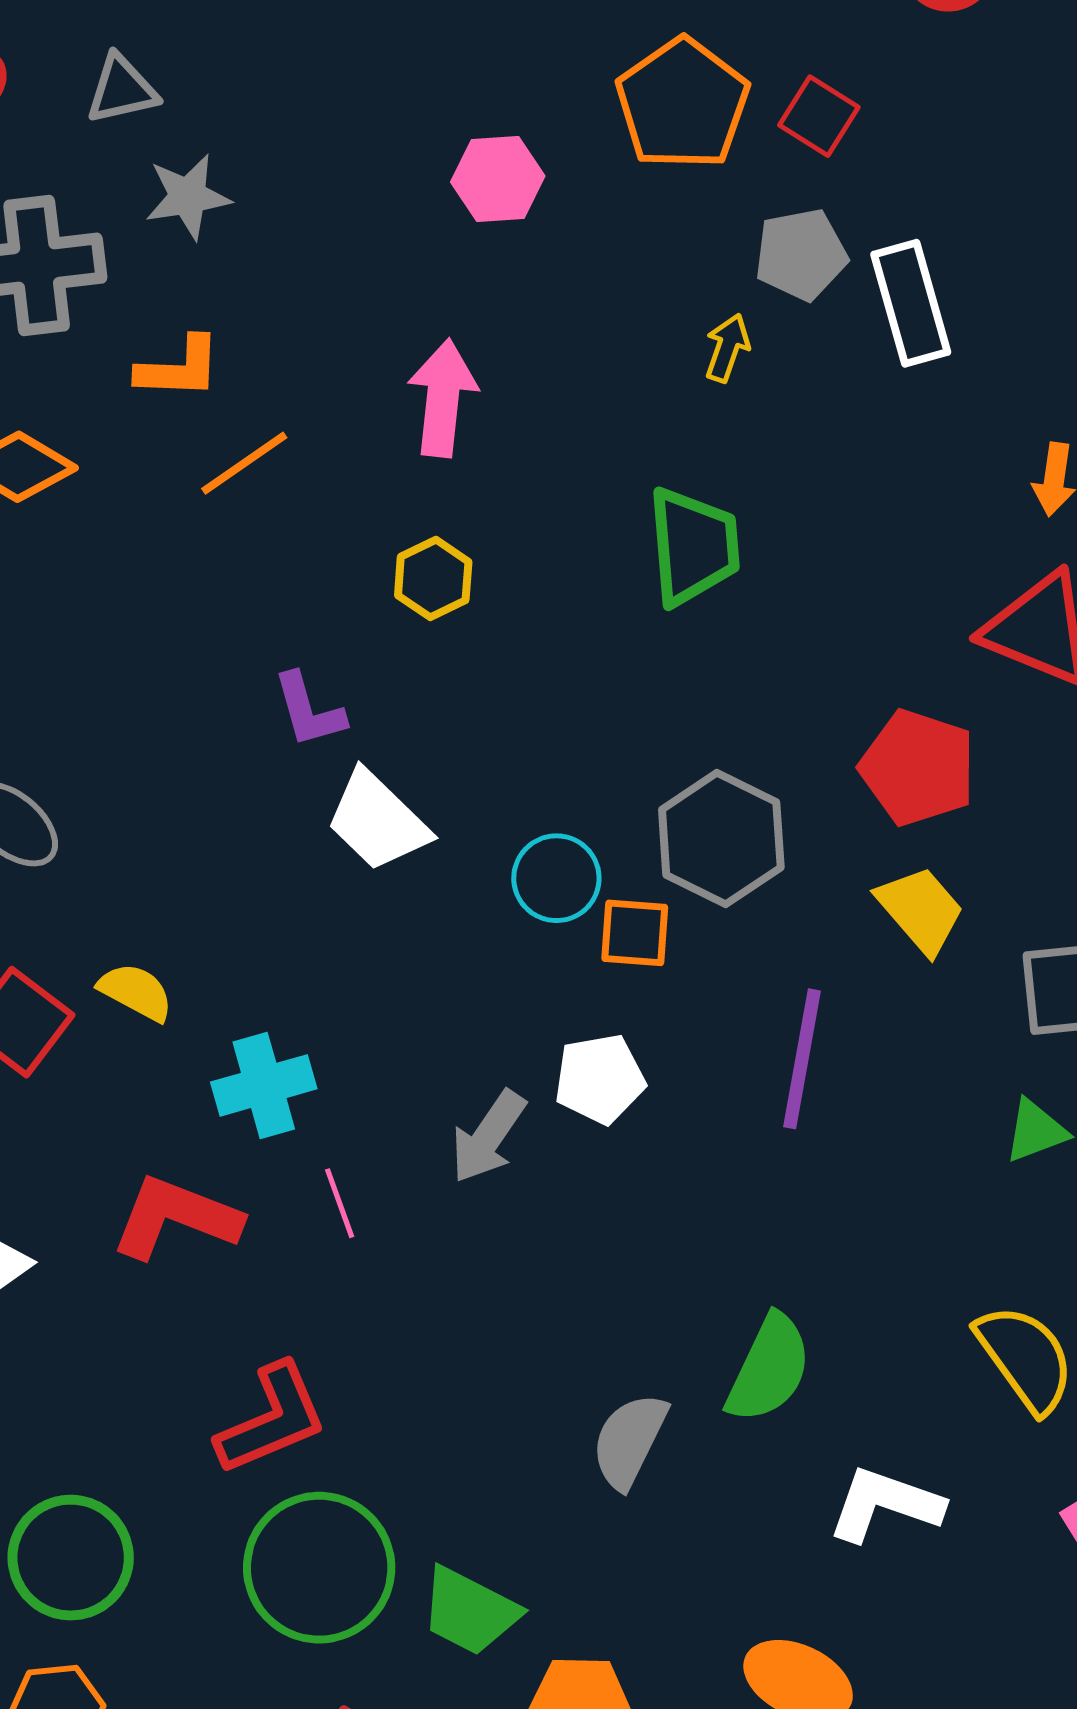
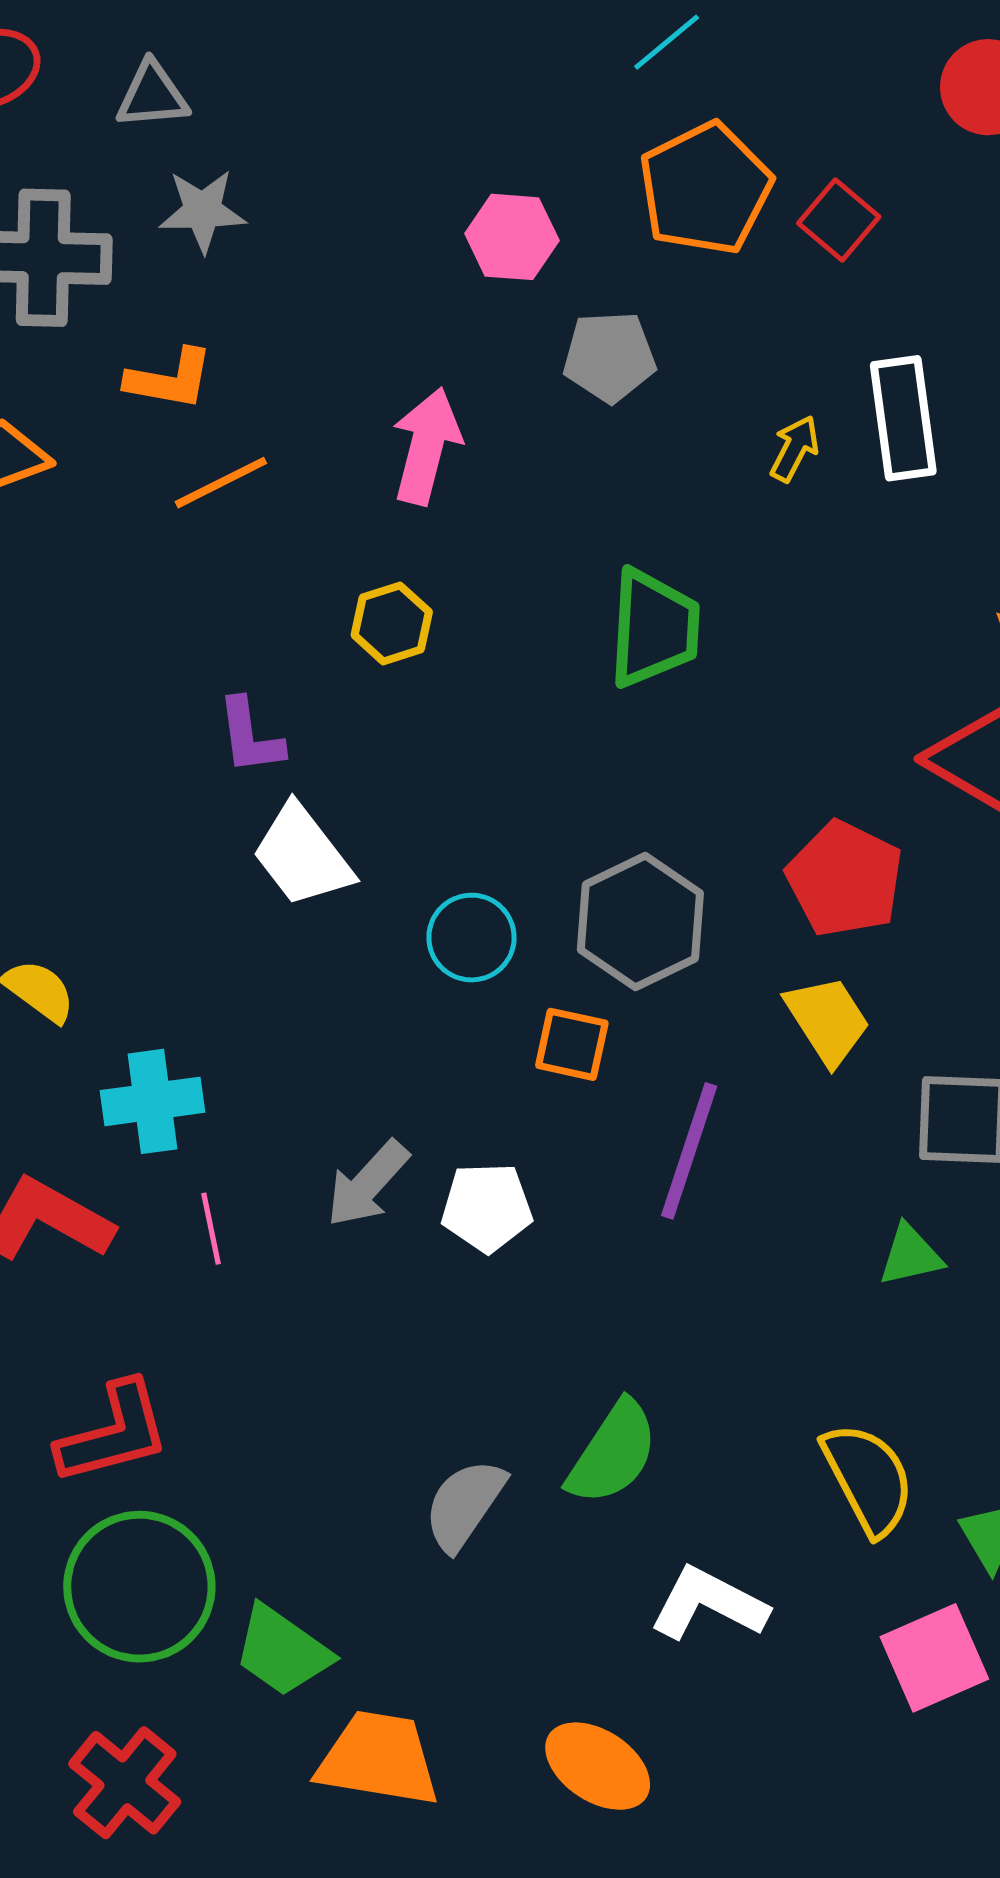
gray pentagon: (801, 254) -> (609, 357), moved
yellow arrow: (727, 348) -> (795, 449), moved
orange square: (635, 933) -> (572, 1044), moved
white pentagon: (600, 1079) -> (487, 1207), moved

